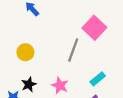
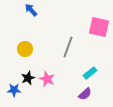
pink square: (94, 28) -> (99, 27), moved, turned -30
pink star: (60, 86) -> (47, 79), moved

